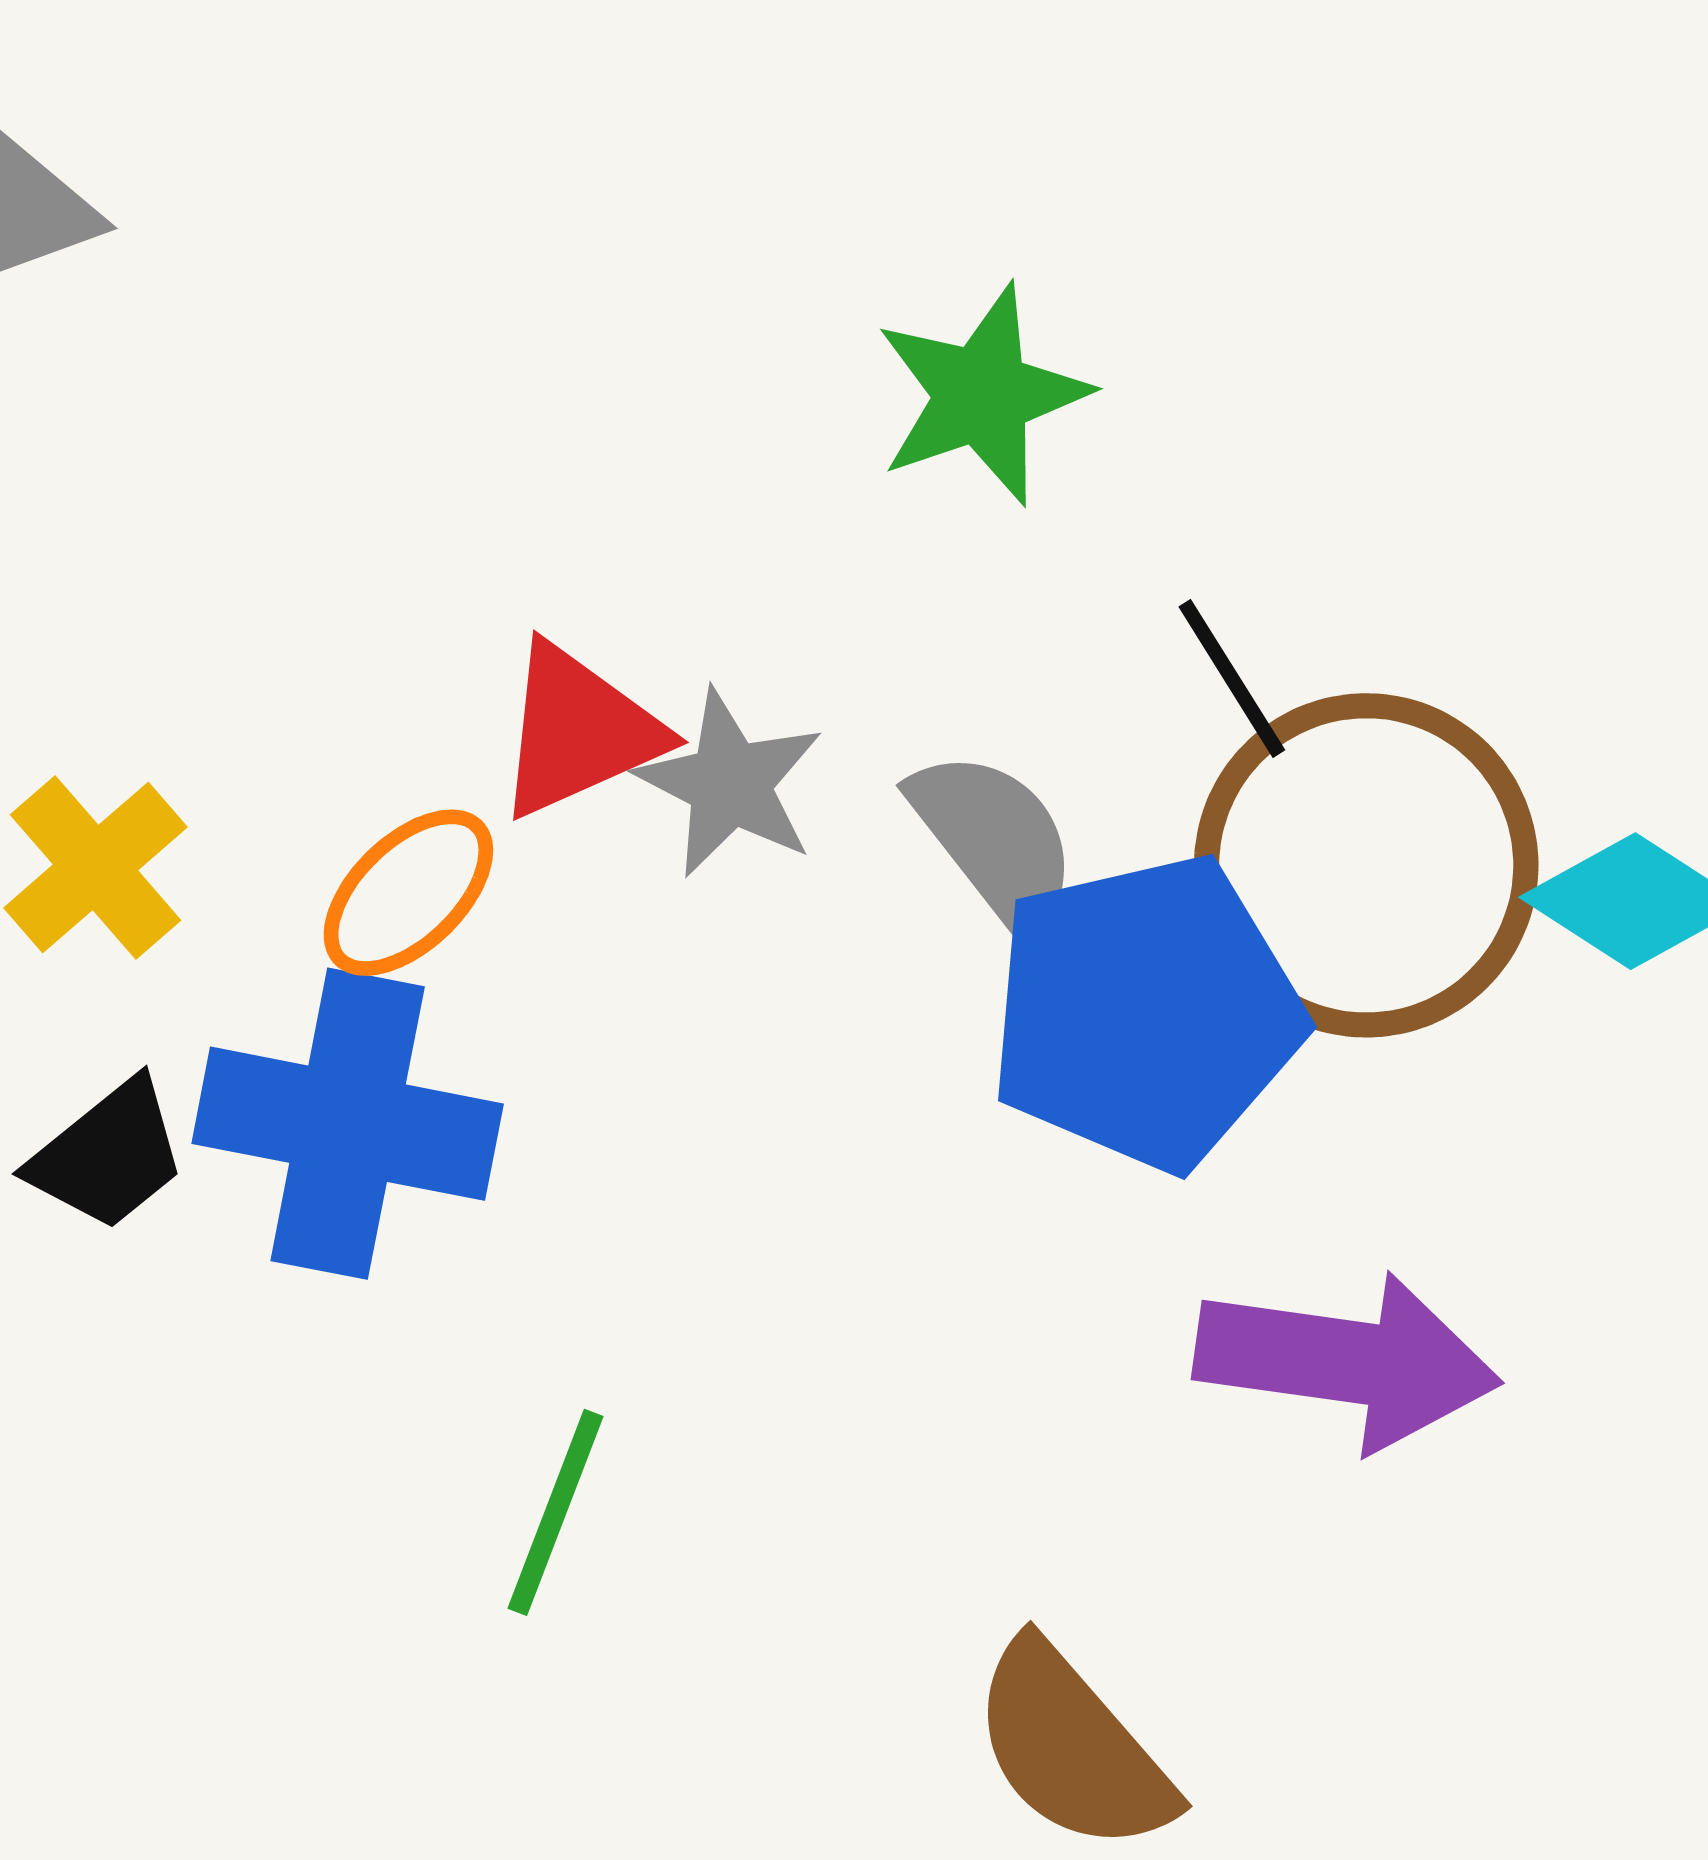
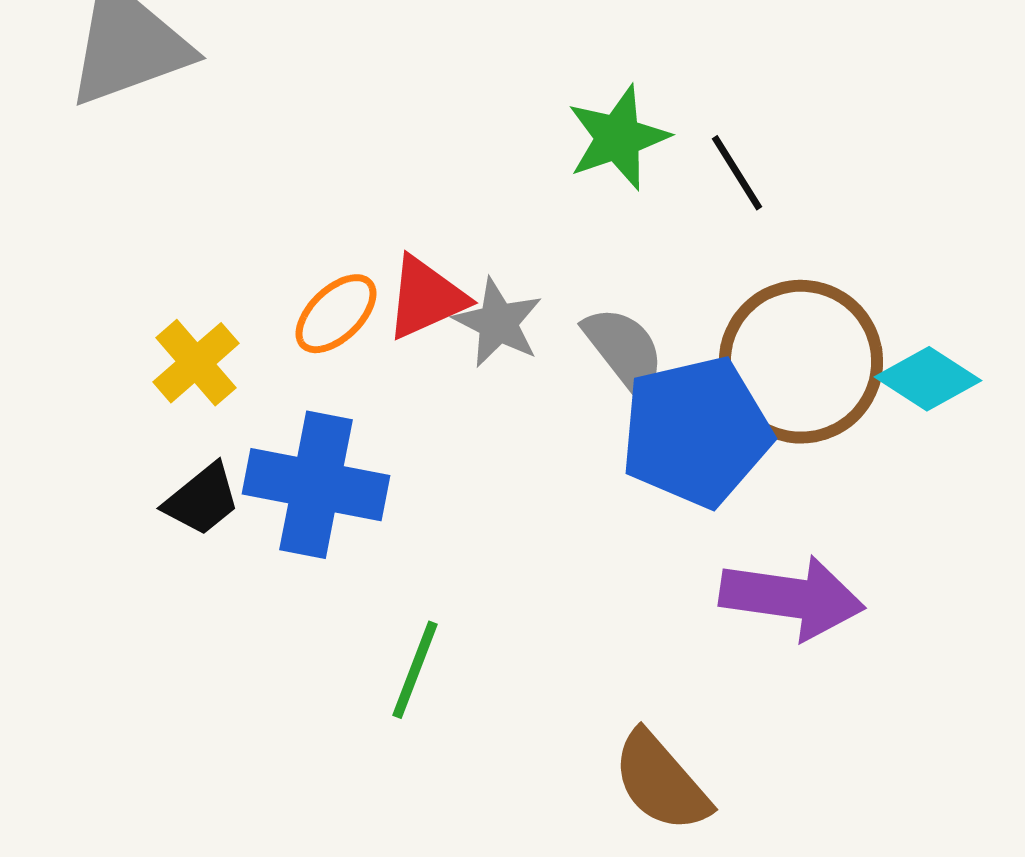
black line: (1232, 678) -> (737, 173), moved
orange ellipse: (408, 893) -> (336, 314), moved

